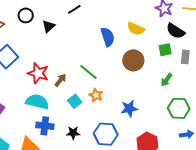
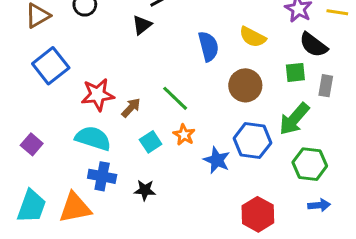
black triangle: (48, 26) -> (142, 25), moved
red star: (38, 73) -> (98, 95), turned -30
green arrow: (166, 80) -> (294, 119), size x1.6
blue star: (129, 108) -> (217, 160), moved, turned 30
blue hexagon: (106, 134) -> (252, 141), moved

